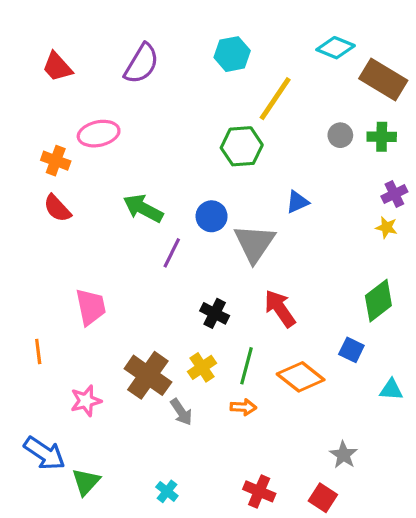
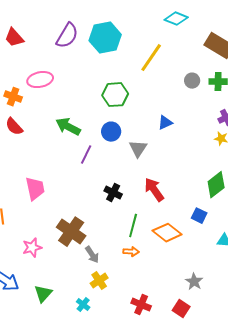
cyan diamond: (336, 48) -> (176, 19), moved
cyan hexagon: (232, 54) -> (105, 38), moved, size x1.4
green hexagon: (242, 146) -> (115, 95), moved
gray triangle: (254, 243) -> (138, 149), size x0.7
yellow cross: (202, 367) -> (99, 281), moved
green triangle: (86, 482) -> (43, 294), moved

